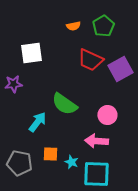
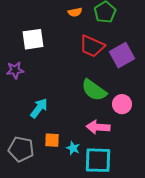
green semicircle: (64, 104) -> (94, 90), moved
pink circle: (107, 115) -> (122, 104), moved

